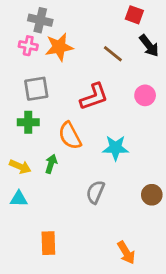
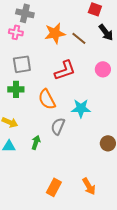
orange star: (59, 47) -> (55, 33), moved
green arrow: (51, 164) -> (36, 142), moved
gray semicircle: (95, 192) -> (58, 126), moved
orange rectangle: (48, 243) -> (54, 187), moved, turned 30

